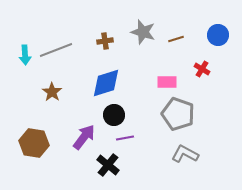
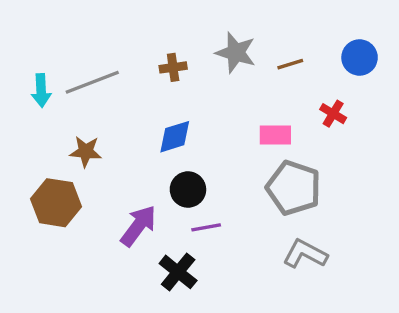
blue diamond: (106, 83) -> (175, 137), size x0.7
brown star: (52, 92) -> (86, 152), turned -30
brown hexagon: (34, 143) -> (56, 203), moved

